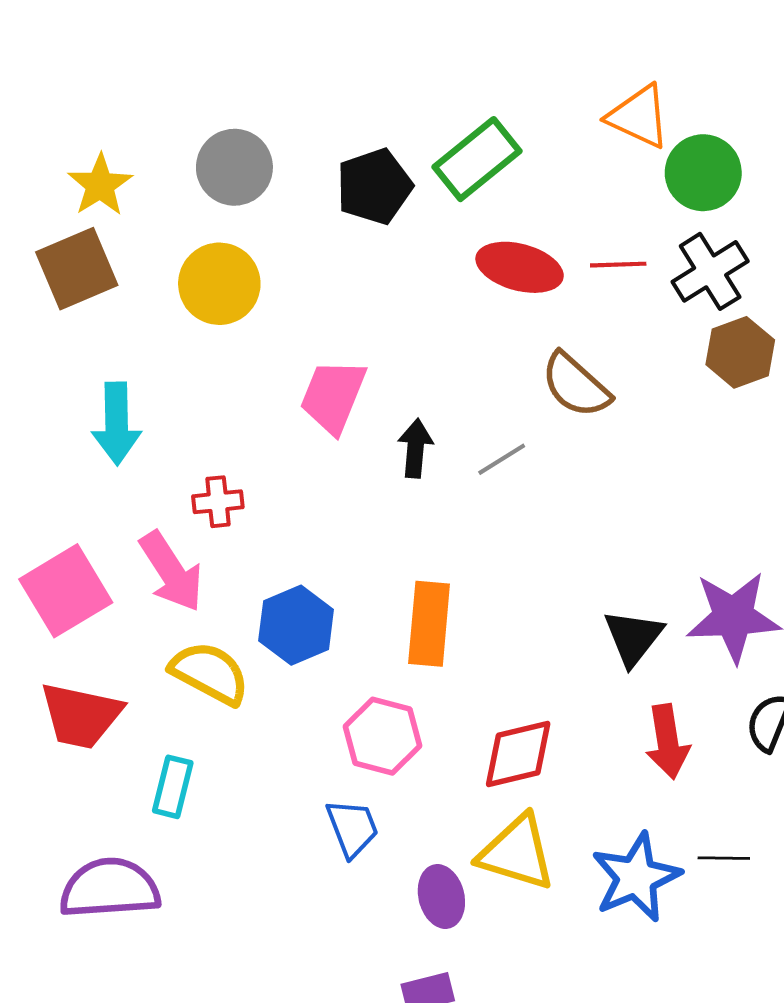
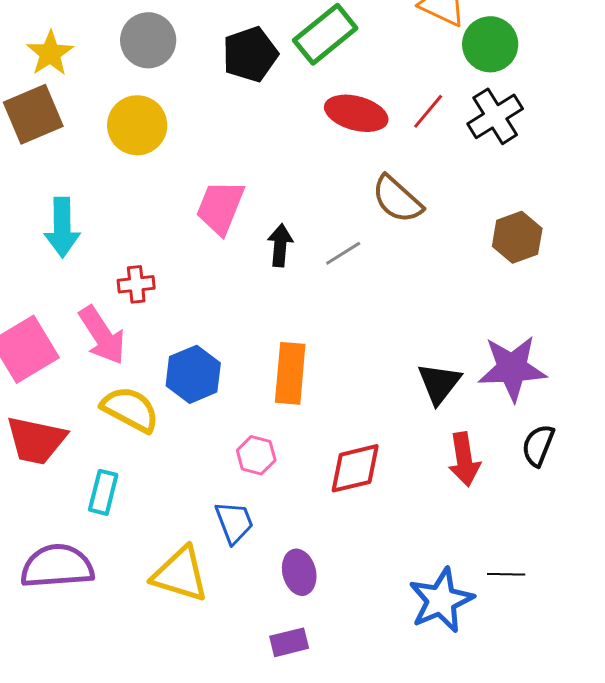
red line: (618, 265) -> (428, 111), turned -48
brown hexagon: (740, 352) -> (517, 237), moved
pink hexagon: (382, 736) -> (256, 455), size x0.7
yellow triangle: (517, 853) -> (180, 574), moved
black line: (724, 858) -> (506, 574), moved
blue star: (636, 877) -> (441, 600), moved

